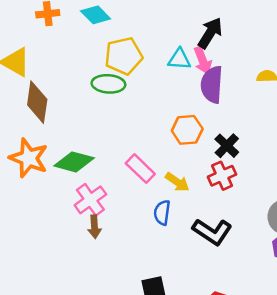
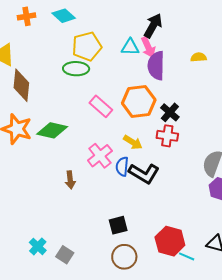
orange hexagon: (187, 130) -> (139, 102), size x1.4
pink rectangle: (140, 169) -> (101, 106), moved
red cross: (222, 176) -> (167, 136), turned 35
pink cross: (90, 200) -> (100, 156), moved
black L-shape: (212, 232) -> (144, 173), moved

